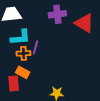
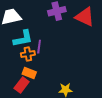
red rectangle: (14, 83) -> (22, 85), turned 49

